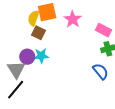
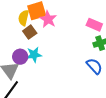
pink star: (73, 19) -> (48, 19), moved
brown square: (39, 33) -> (30, 32), turned 32

